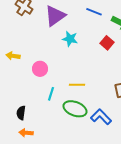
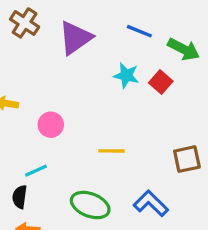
cyan star: (70, 39) -> (126, 75), moved
cyan line: (51, 94) -> (36, 171), moved, turned 48
green ellipse: (75, 109) -> (90, 205), moved

